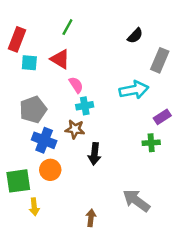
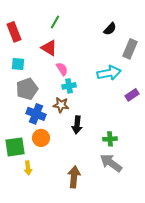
red rectangle: (17, 39) -> (14, 32), turned -42
cyan square: (29, 63) -> (18, 64), moved
green cross: (151, 143) -> (110, 139), moved
brown arrow: (91, 218) -> (74, 177), size x1.5

